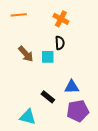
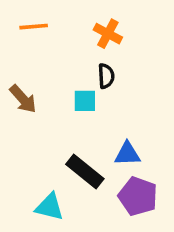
brown arrow: (26, 54) -> (23, 99), moved
black rectangle: (48, 97) -> (85, 172), size x1.5
purple pentagon: (78, 111) -> (138, 196), turned 30

